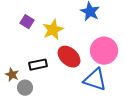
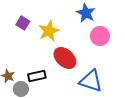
pink circle: (104, 51) -> (100, 36), moved, size x0.7
black rectangle: (38, 65) -> (37, 76), moved

